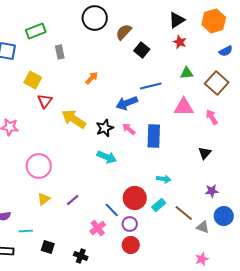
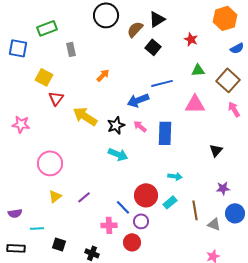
black triangle: (177, 20) -> (157, 19), moved
pink arrow: (212, 117) -> (234, 109), moved
brown line: (184, 213) -> (195, 210), turned 42
pink cross: (98, 228) -> (109, 225), turned 35
red circle: (131, 245) -> (132, 242), moved

